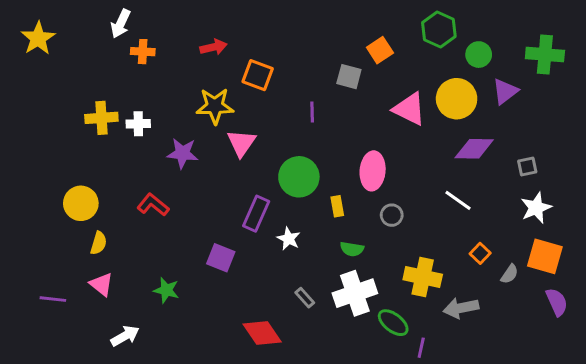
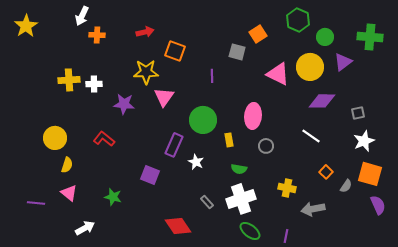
yellow cross: (423, 277) -> (287, 188), size x0.7
green ellipse: (393, 323) -> (250, 231), moved

